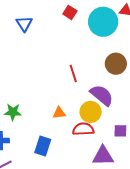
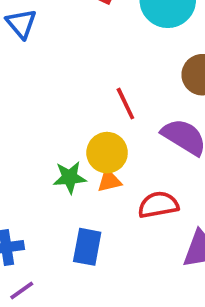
green star: (13, 112) -> (70, 177), moved
yellow circle: (91, 112) -> (107, 153), moved

